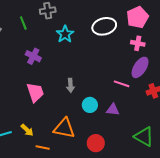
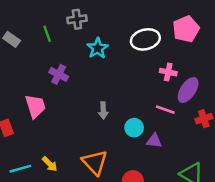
pink cross: (138, 43) -> (168, 72), moved
pink trapezoid: (35, 92) -> (35, 106), moved
cyan circle: (90, 105) -> (134, 128), moved
orange triangle: (64, 128) -> (95, 162), turned 35

